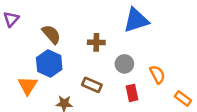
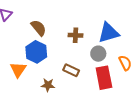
blue triangle: (136, 20) -> (109, 33), moved
red rectangle: (132, 93) -> (104, 78), size x1.6

